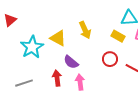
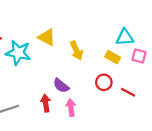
yellow triangle: (58, 38) -> (47, 37), moved
cyan star: (32, 47) -> (18, 53), moved, turned -30

